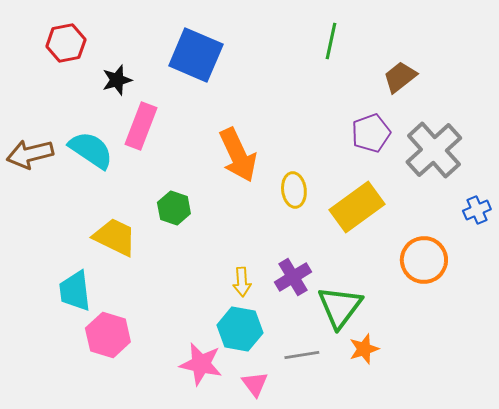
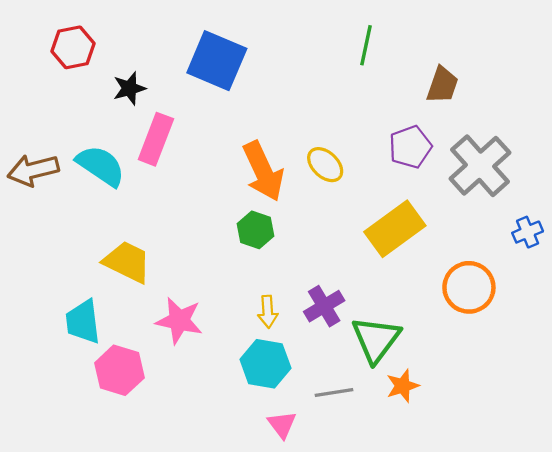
brown trapezoid: (400, 77) -> (442, 85), turned 147
yellow ellipse: (294, 190) -> (325, 165), moved, turned -40
green hexagon: (174, 208) -> (255, 230), moved
pink star: (201, 364) -> (179, 321), moved

